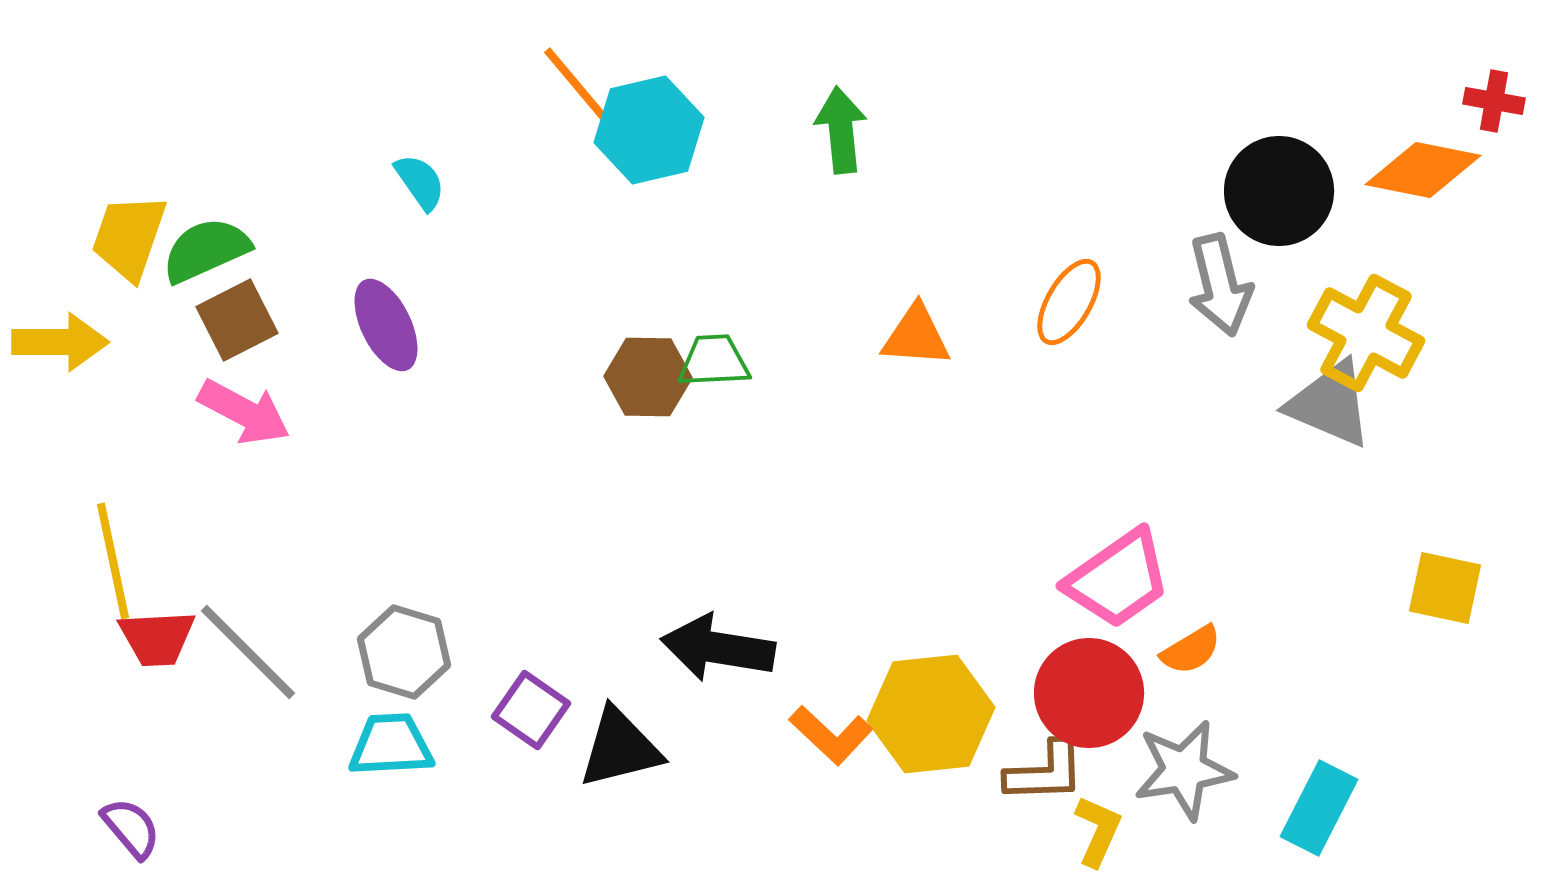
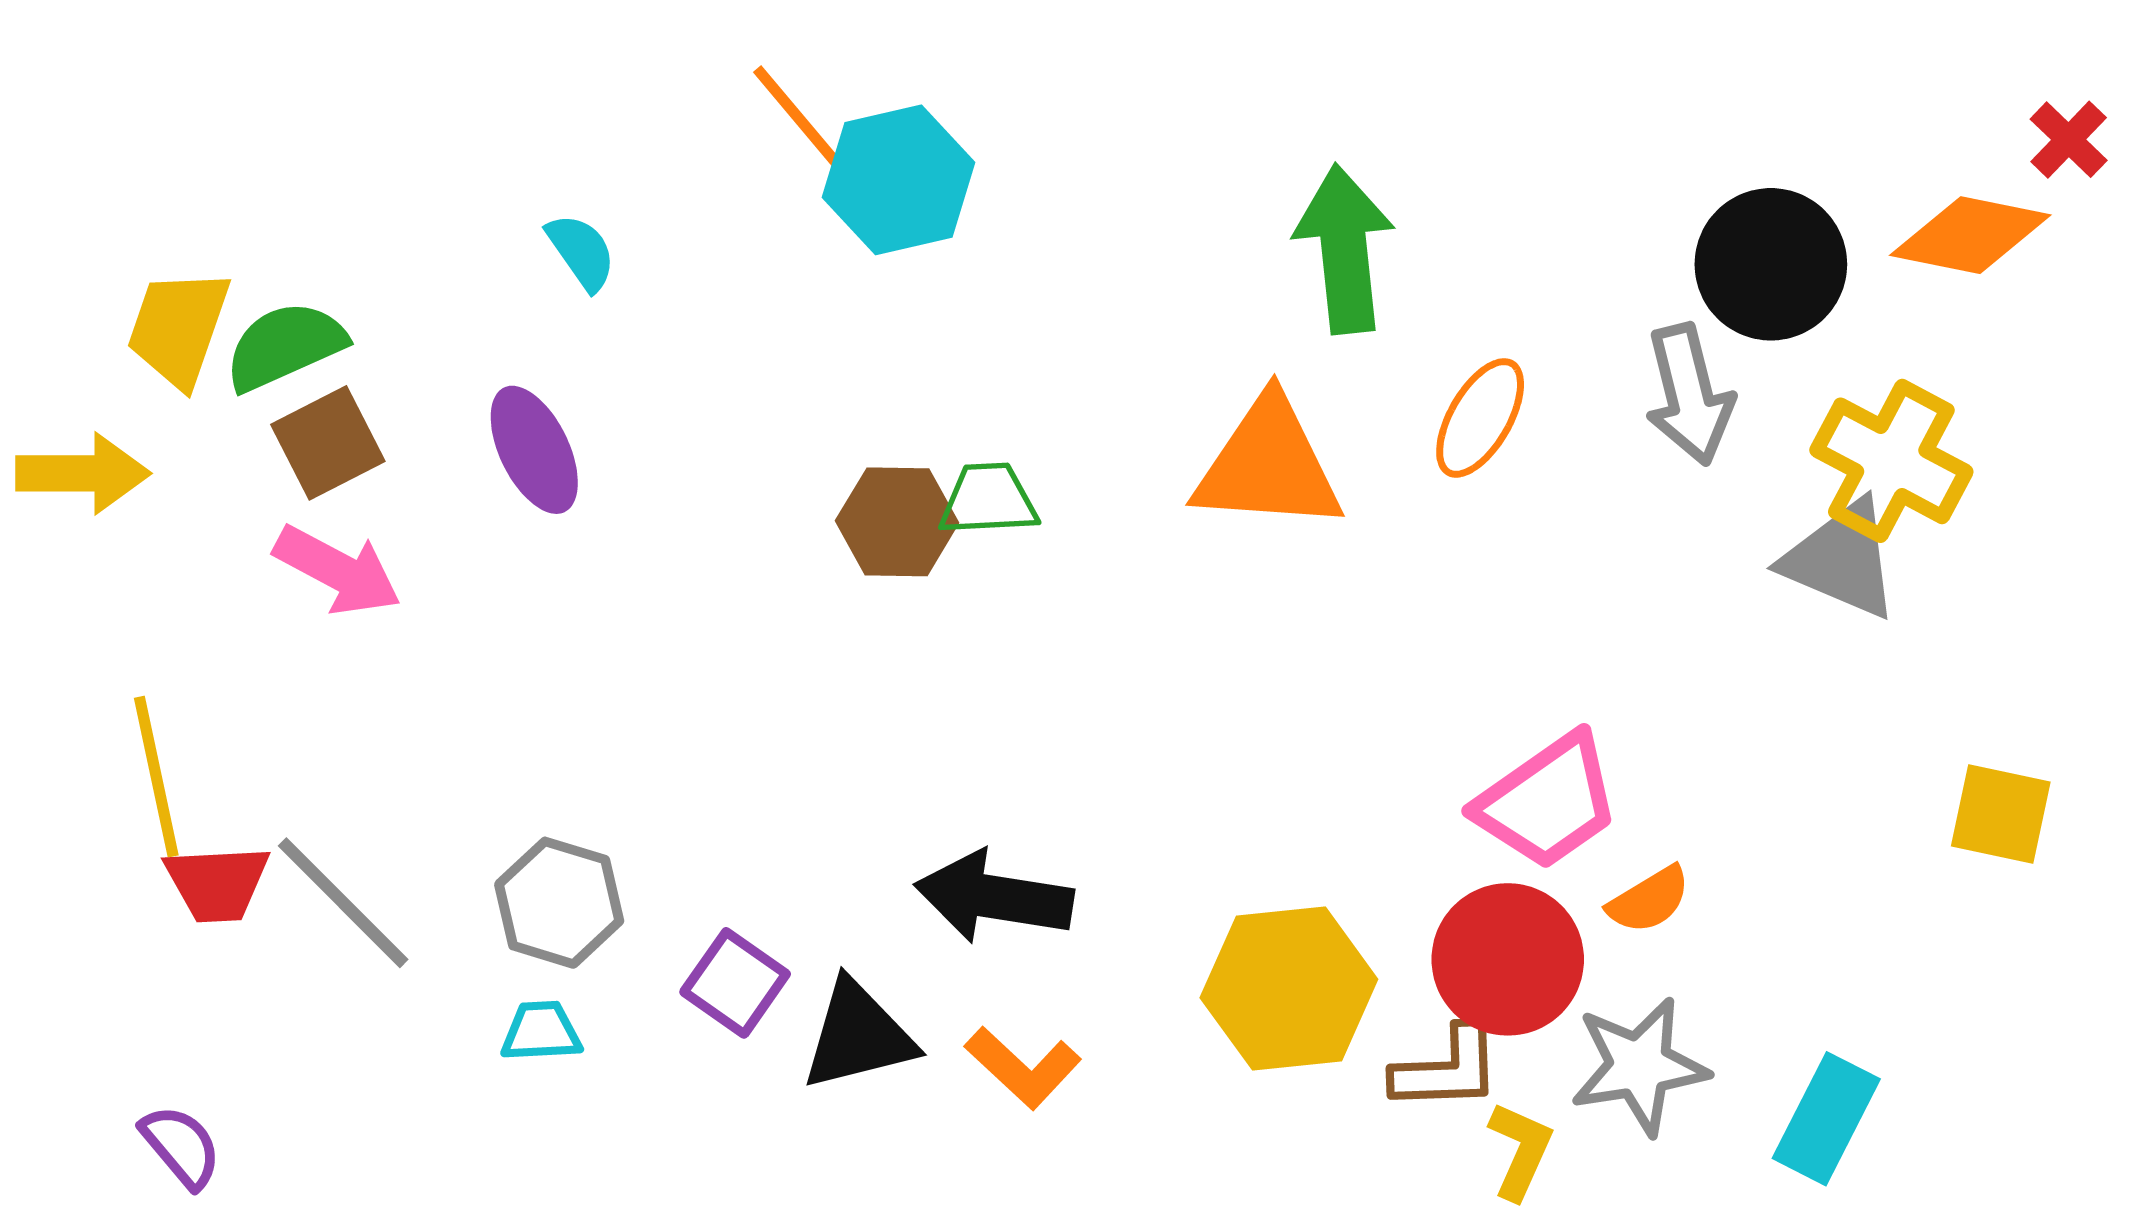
red cross: (1494, 101) -> (2069, 140), turned 34
green arrow: (841, 130) -> (1344, 249), moved, size x1.4
orange triangle: (916, 336) -> (1268, 465), size x1.6
orange L-shape: (831, 735) -> (1023, 1067), moved
cyan trapezoid: (391, 745) -> (541, 1031), size x0.7

